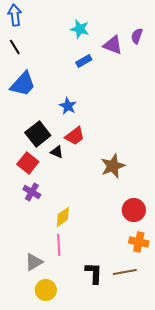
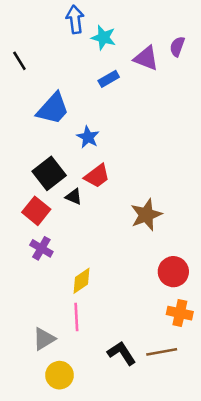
blue arrow: (15, 15) -> (75, 19), moved
blue trapezoid: (23, 84) -> (53, 109), moved
black L-shape: (94, 273) -> (122, 353), turned -35

